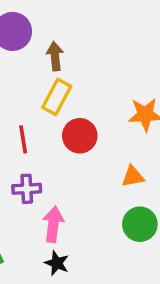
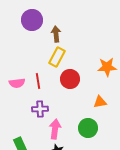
green circle: (140, 224) -> (88, 128), moved

